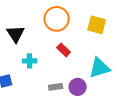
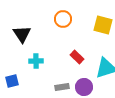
orange circle: (57, 19) -> (63, 19), size x0.7
red rectangle: (64, 50) -> (77, 57), moved

